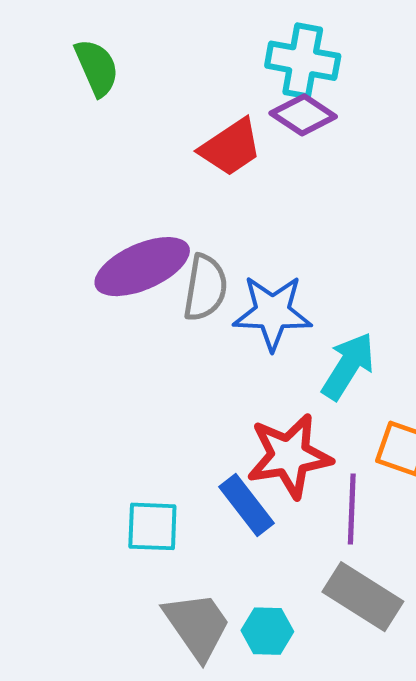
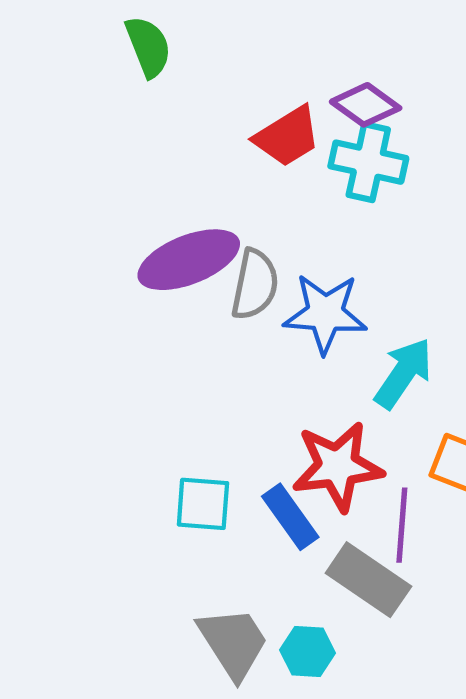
cyan cross: (303, 61) -> (368, 162), moved
cyan square: (152, 526) -> (203, 504), moved
gray rectangle: (363, 597) -> (368, 580), moved

